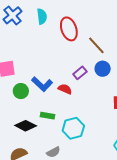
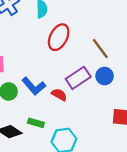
red ellipse: (69, 29) -> (59, 37), moved, turned 40
purple rectangle: (80, 73) -> (78, 78), size x1.5

